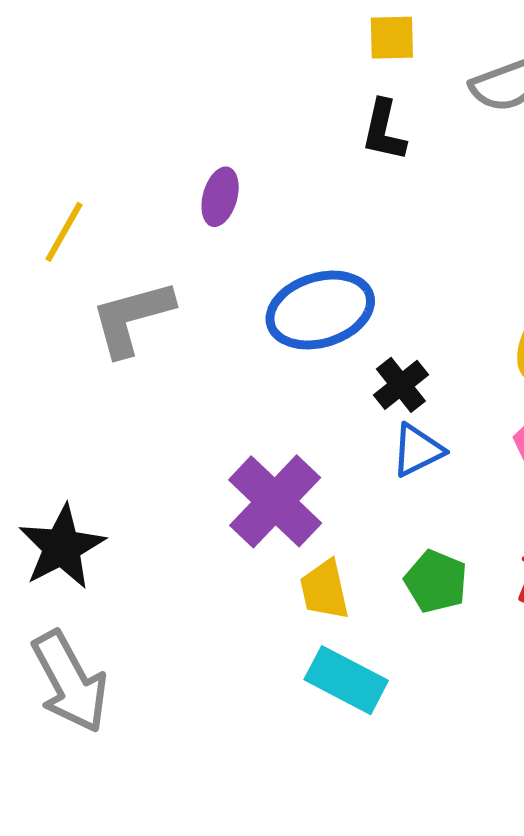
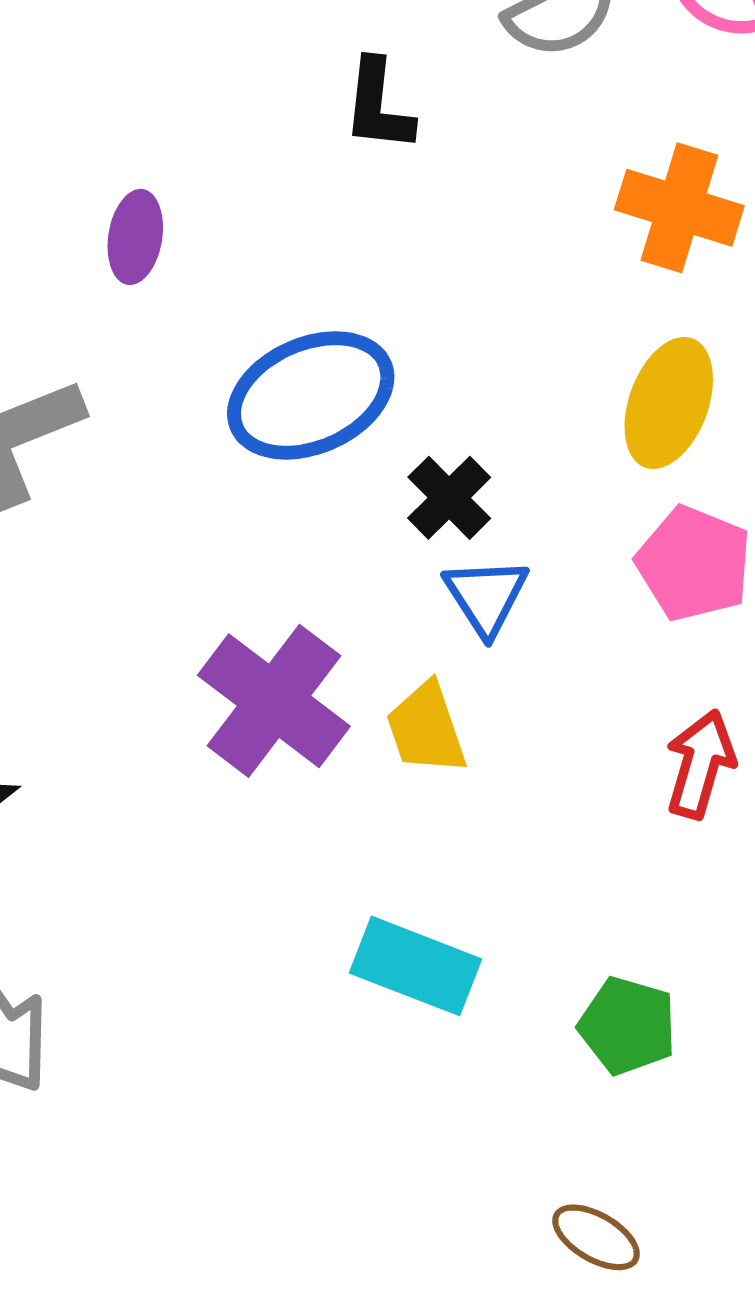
blue triangle: (417, 450) -> (486, 596), turned -30
green pentagon: (436, 581) -> (628, 1026), moved
yellow trapezoid: (324, 590) -> (426, 729), moved

